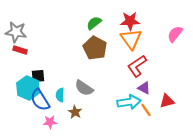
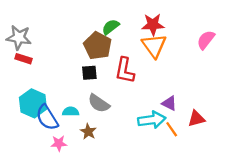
brown pentagon: (95, 48) -> (98, 46), moved
red L-shape: (137, 66) -> (125, 70), moved, turned -45
black square: (38, 76) -> (89, 73), moved
cyan semicircle: (60, 95) -> (71, 112), turned 88

